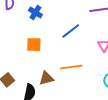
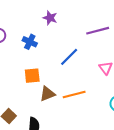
brown triangle: (46, 78) -> (47, 94), moved

